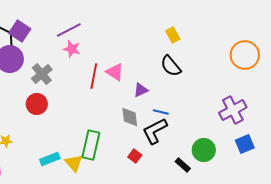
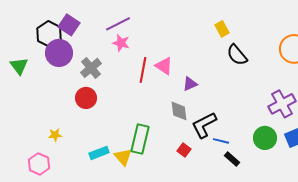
black semicircle: (171, 66) -> (237, 55), moved
blue line: (161, 112) -> (221, 141), moved
green circle: (204, 150) -> (265, 138), moved

